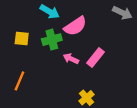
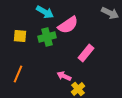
pink arrow: (71, 59) -> (64, 76), moved

